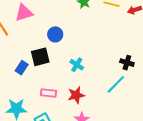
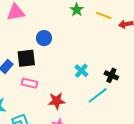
cyan cross: (77, 65) -> (81, 71), moved
pink rectangle: (49, 93) -> (29, 83), moved

